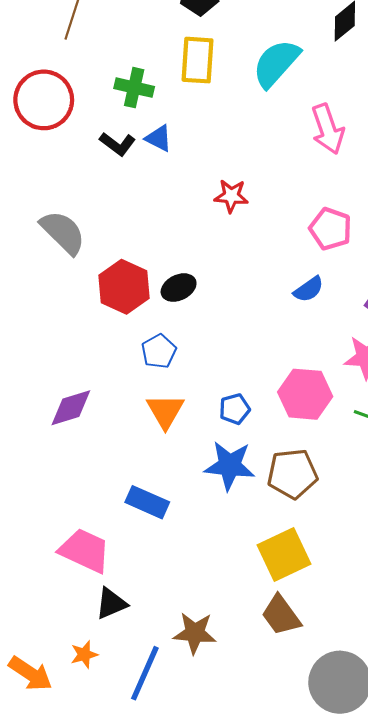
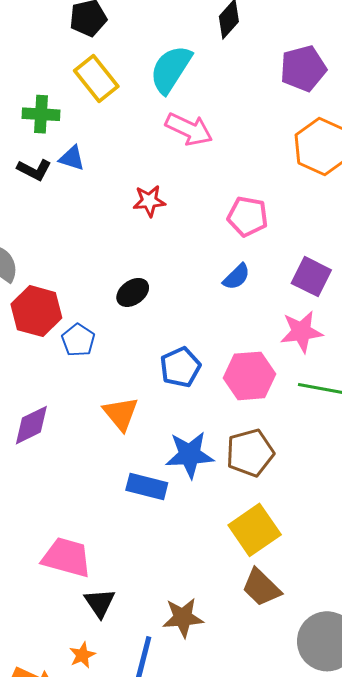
yellow rectangle: (197, 60) -> (96, 78), turned -33
pink arrow: (328, 129) -> (189, 129), moved, turned -36
red hexagon: (124, 287) -> (36, 311), moved
black ellipse: (179, 288) -> (133, 292), moved
blue pentagon: (159, 351) -> (78, 340), moved
blue pentagon: (235, 409) -> (180, 367), moved, size x1.4
blue rectangle: (147, 502) -> (147, 487), moved
black triangle: (111, 603) -> (100, 603), turned -32

